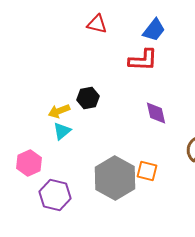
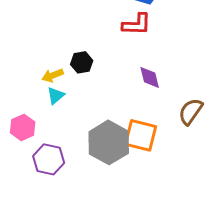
orange square: (147, 171) -> (141, 135), size x1.6

